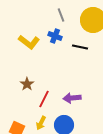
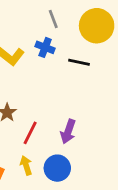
purple arrow: (72, 98) -> (68, 131), turned -66
yellow arrow: (41, 123) -> (26, 165), turned 136

